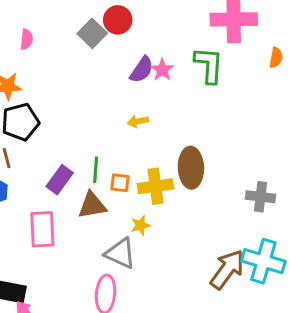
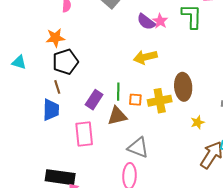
purple semicircle: (142, 70) -> (146, 22), turned 96
yellow arrow: (138, 121) -> (145, 57), size x1.6
yellow star: (141, 225) -> (198, 122), moved

